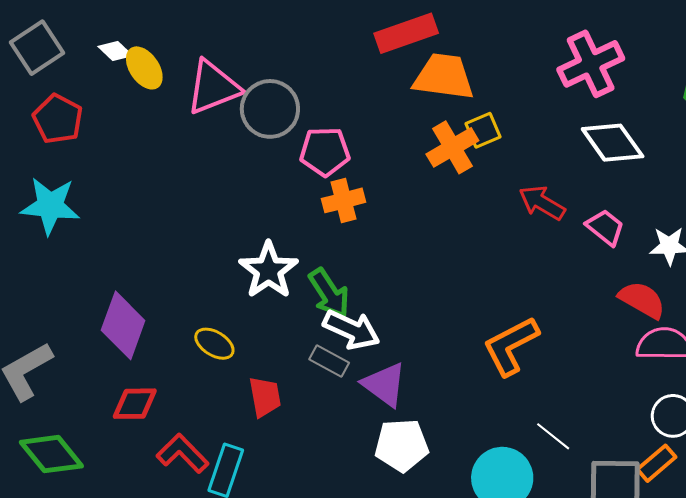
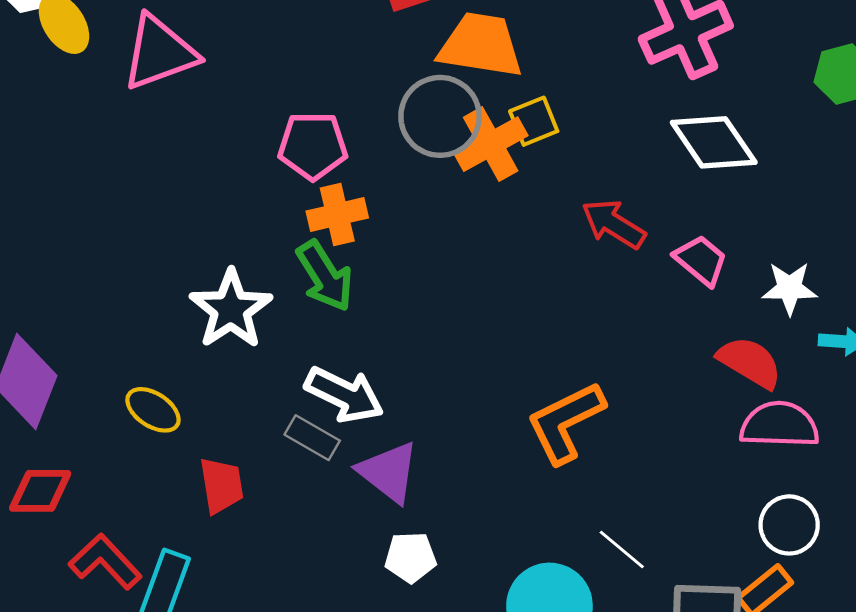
gray circle: (270, 109) -> (440, 116), moved
green arrow: (329, 293) -> (325, 276), moved
white pentagon: (402, 445) -> (410, 557), size x0.7

